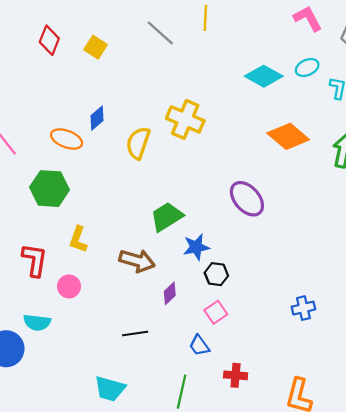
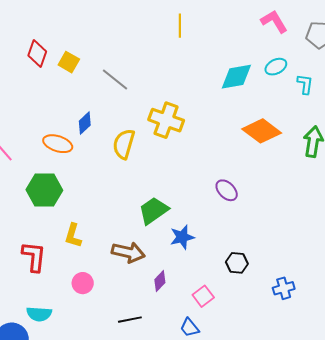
gray line: (160, 33) -> (115, 79), moved
yellow square: (96, 47) -> (69, 62), moved
cyan diamond: (264, 76) -> (236, 77), turned -36
purple ellipse: (247, 199) -> (227, 190), size x0.7
black hexagon: (216, 274) -> (237, 263), moved
pink circle: (69, 286) -> (83, 283), moved

